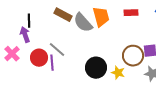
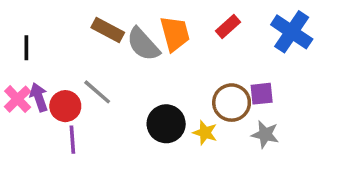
red rectangle: (131, 13) -> (228, 27), turned -40
black line: (29, 21) -> (26, 48), moved
purple arrow: (25, 35) -> (39, 97), moved
purple line: (52, 63) -> (72, 140), moved

